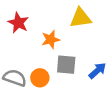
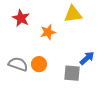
gray square: (66, 65) -> (72, 73), moved

